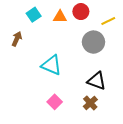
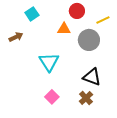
orange triangle: (60, 17) -> (64, 29), moved
brown arrow: (17, 39) -> (16, 37), turned 40
cyan triangle: (51, 65) -> (49, 62), turned 35

